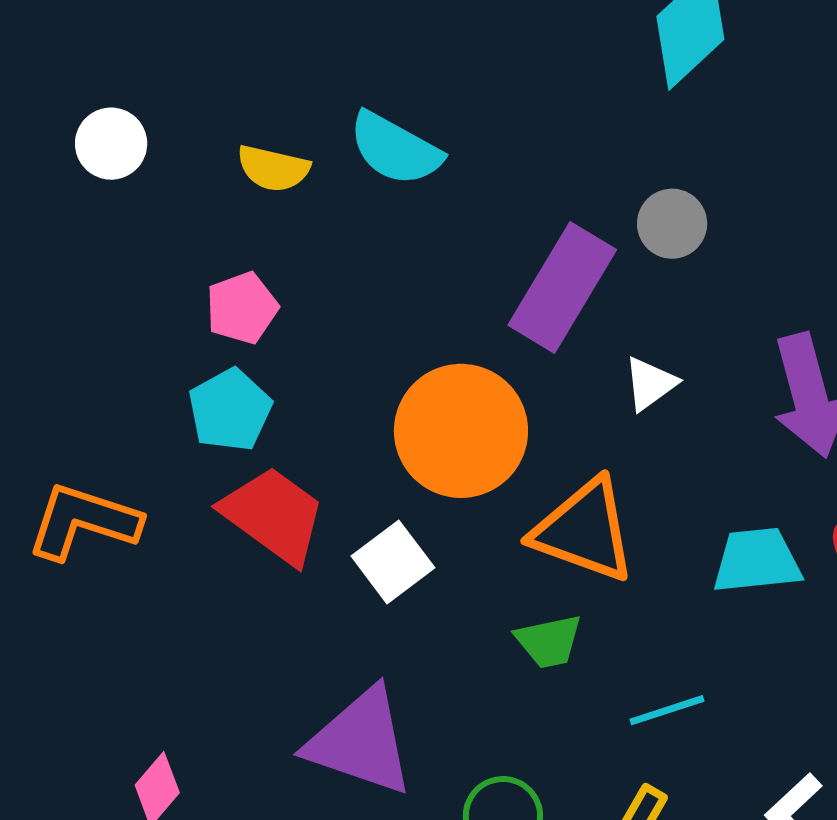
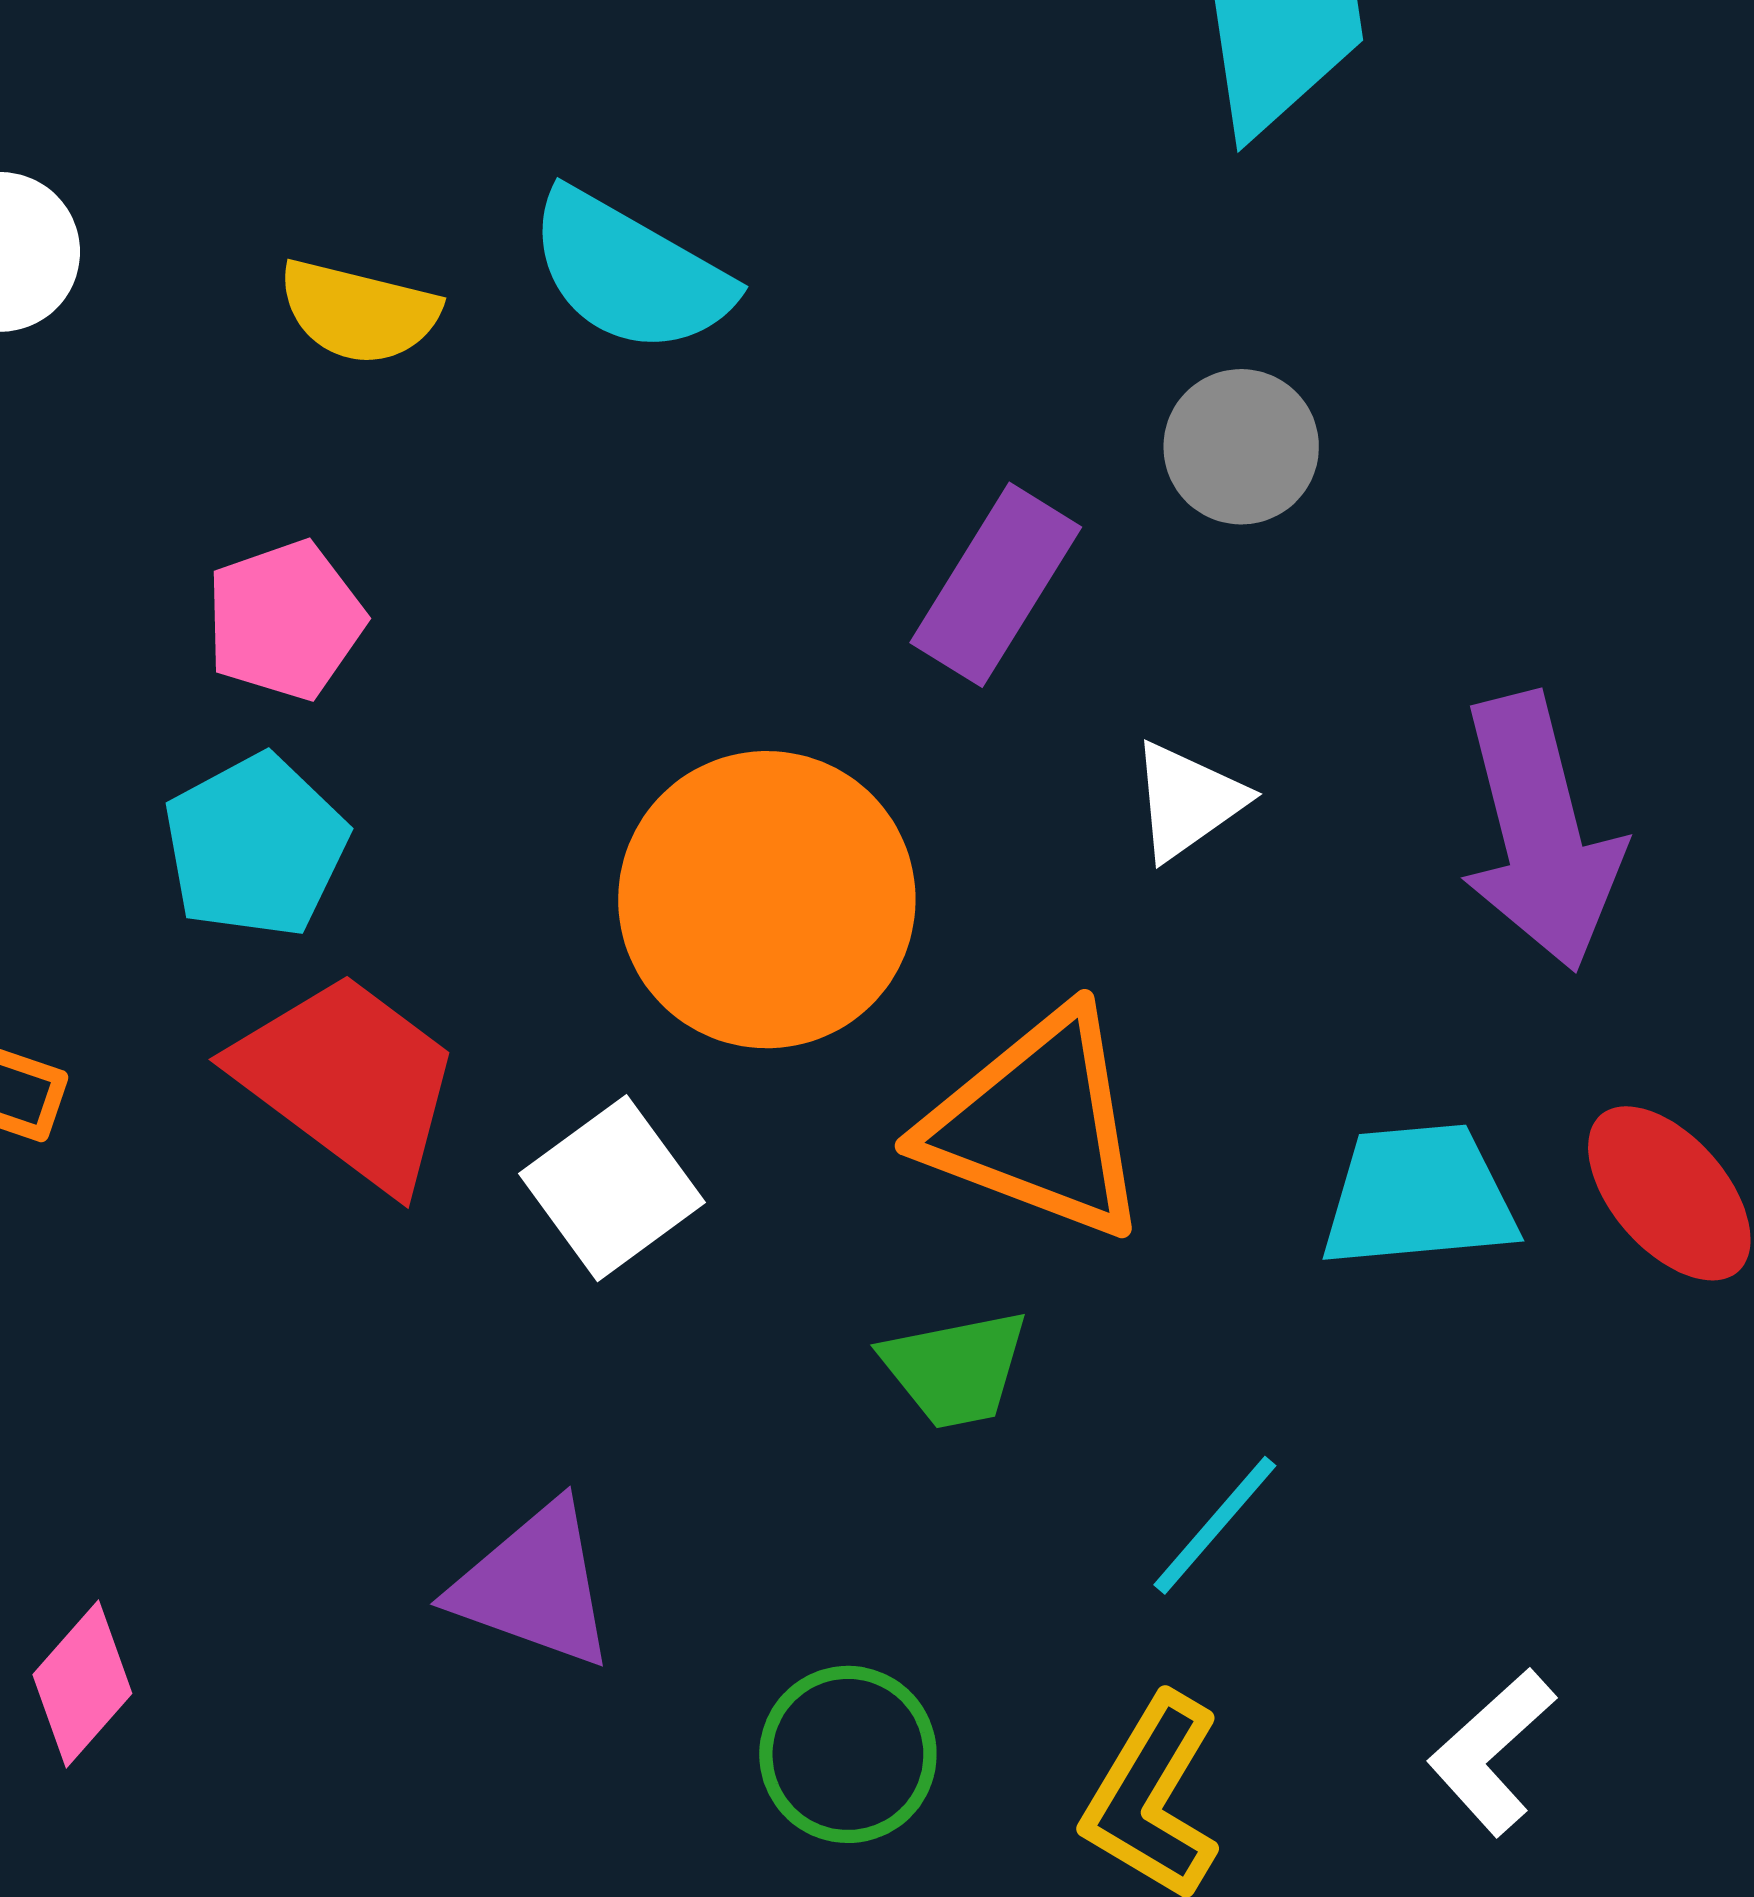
purple rectangle: (562, 287) -> (996, 585), size x0.7
cyan line: (667, 710) -> (1215, 1525), turned -32
purple triangle: (360, 742) -> (534, 1585), size x0.7

